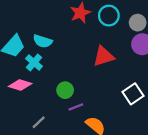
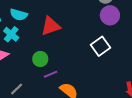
red triangle: (104, 56) -> (51, 26), moved
white square: (133, 94) -> (100, 46), moved

